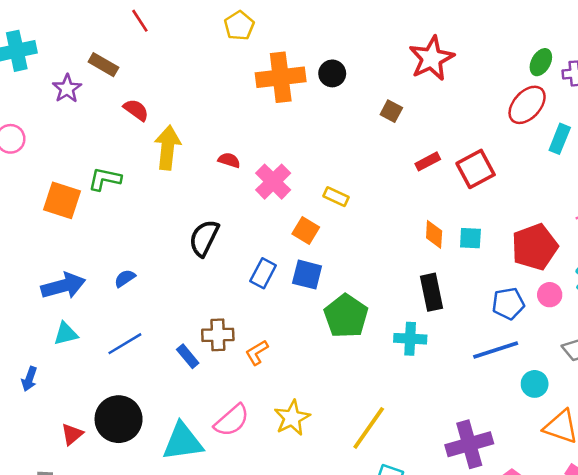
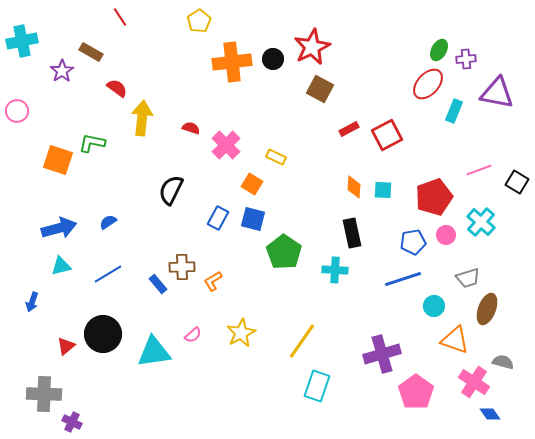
red star: (432, 58) -> (312, 47), moved
brown square: (391, 111) -> (320, 89), size x1.5
pink semicircle: (232, 420) -> (193, 335), size x0.6

